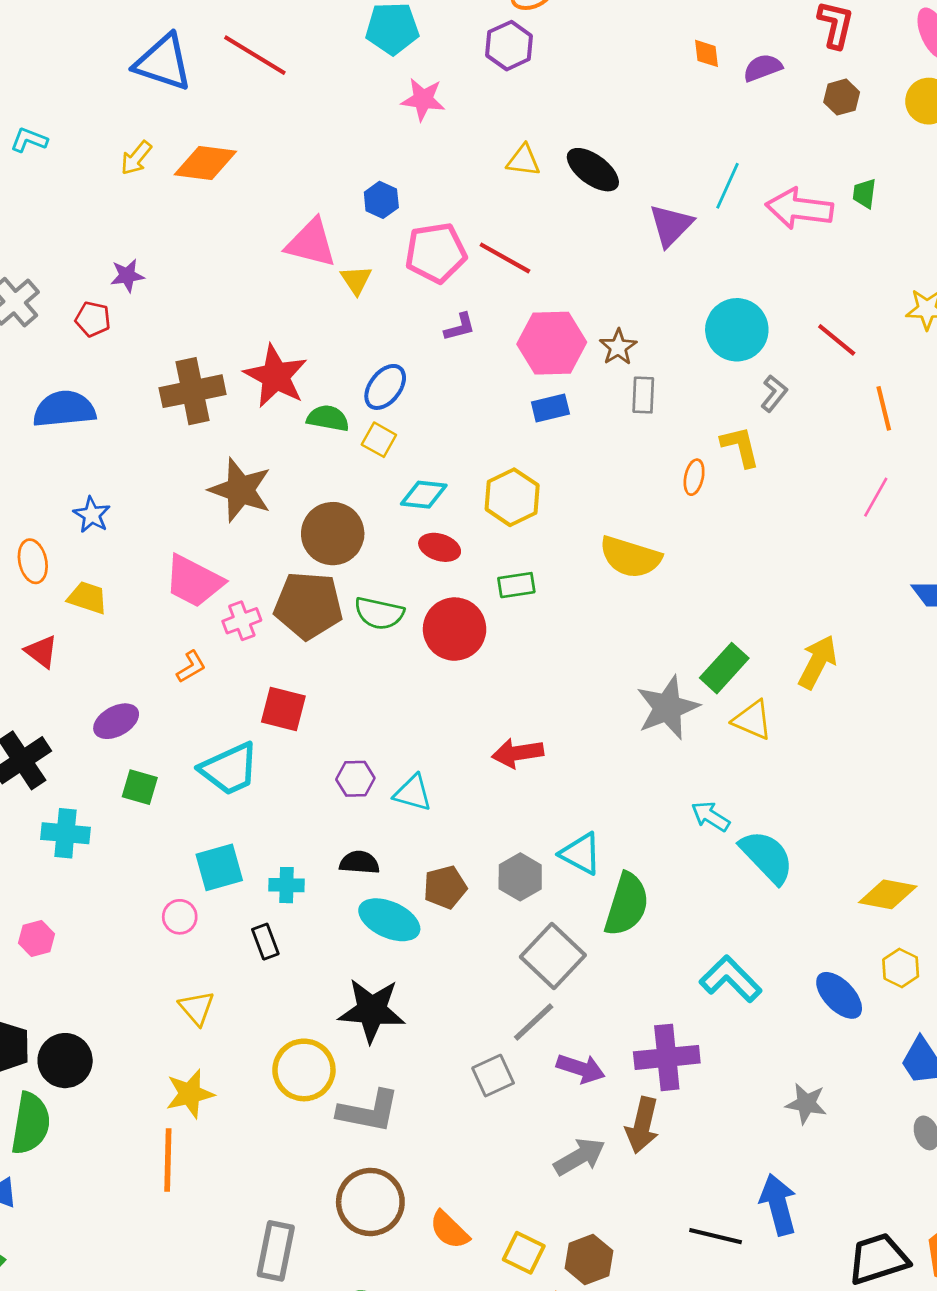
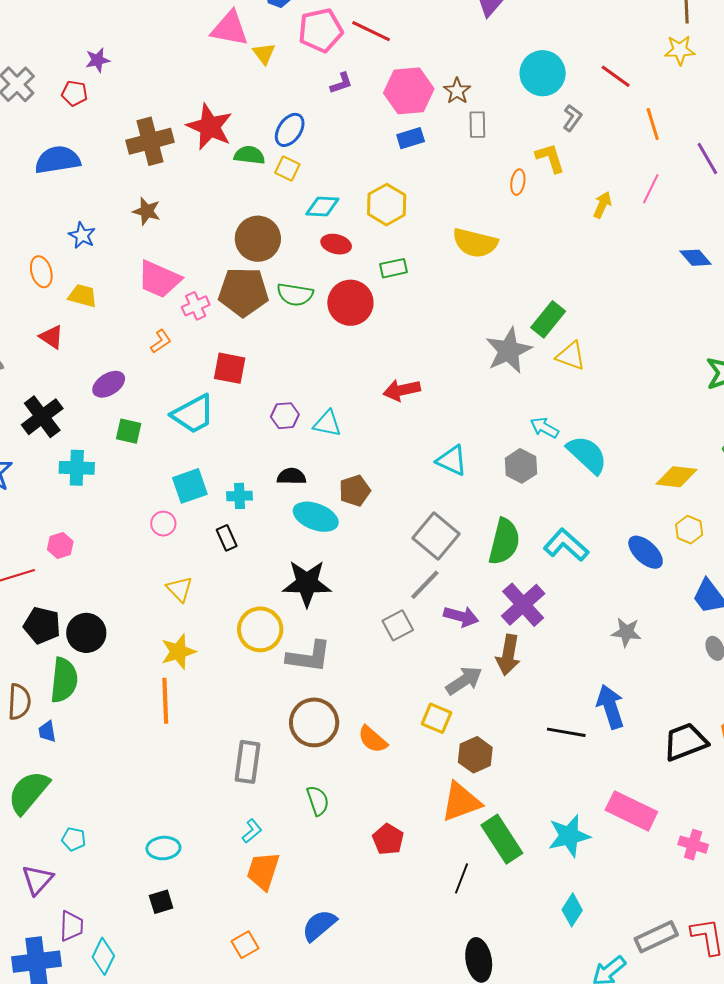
brown star: (240, 490) -> (147, 211), moved, size x0.6
yellow arrow: (818, 662) -> (602, 205), moved, size x0.7
gray hexagon: (520, 877) -> (521, 466), moved
green semicircle: (627, 904) -> (504, 542), moved
purple cross: (667, 1057) -> (523, 605), turned -33
yellow square: (524, 1253) -> (437, 718), moved

